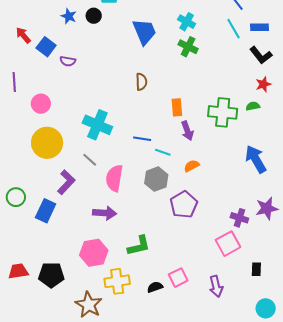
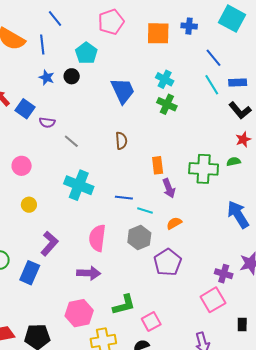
yellow circle: (47, 143) -> (29, 205), size x0.5
gray line: (90, 160) -> (71, 141), moved
pink square: (178, 278) -> (151, 321), moved

